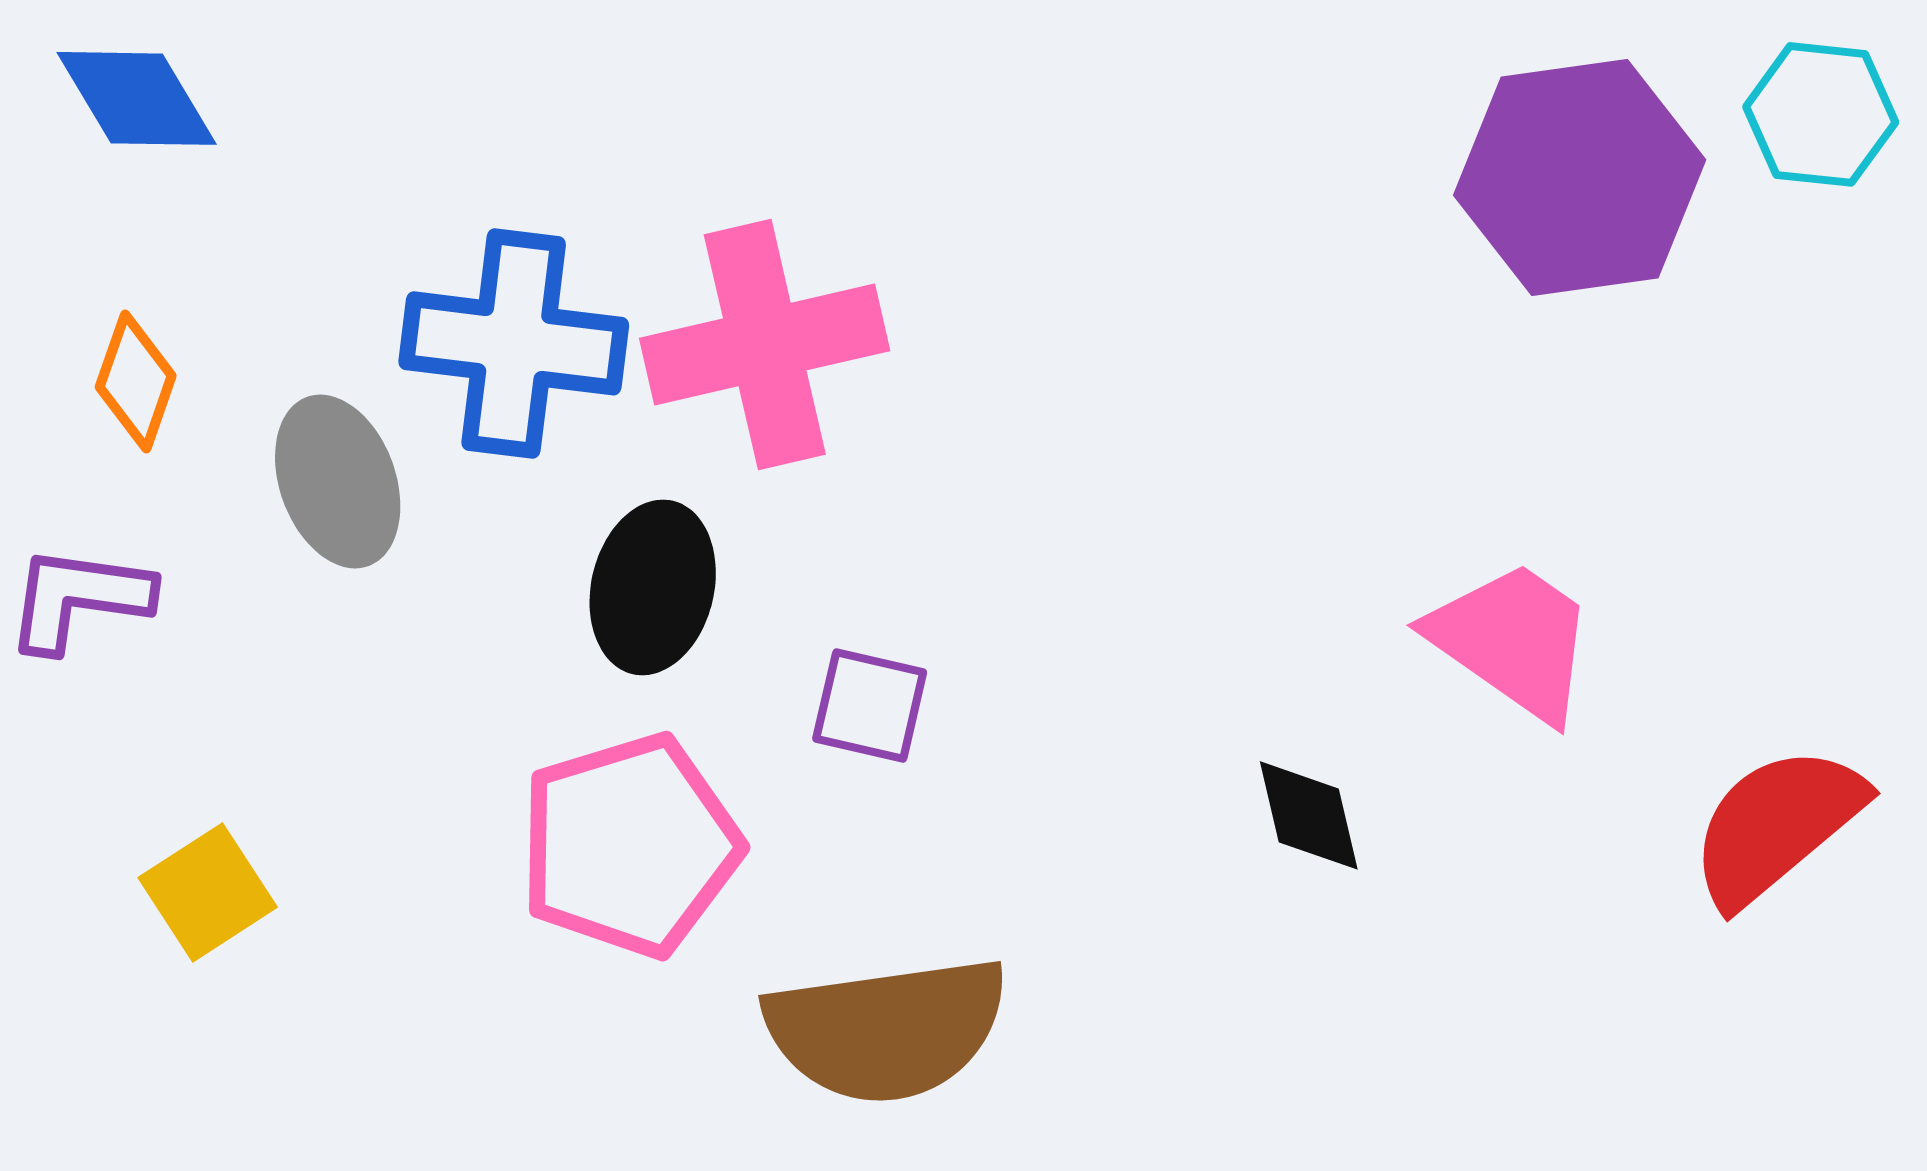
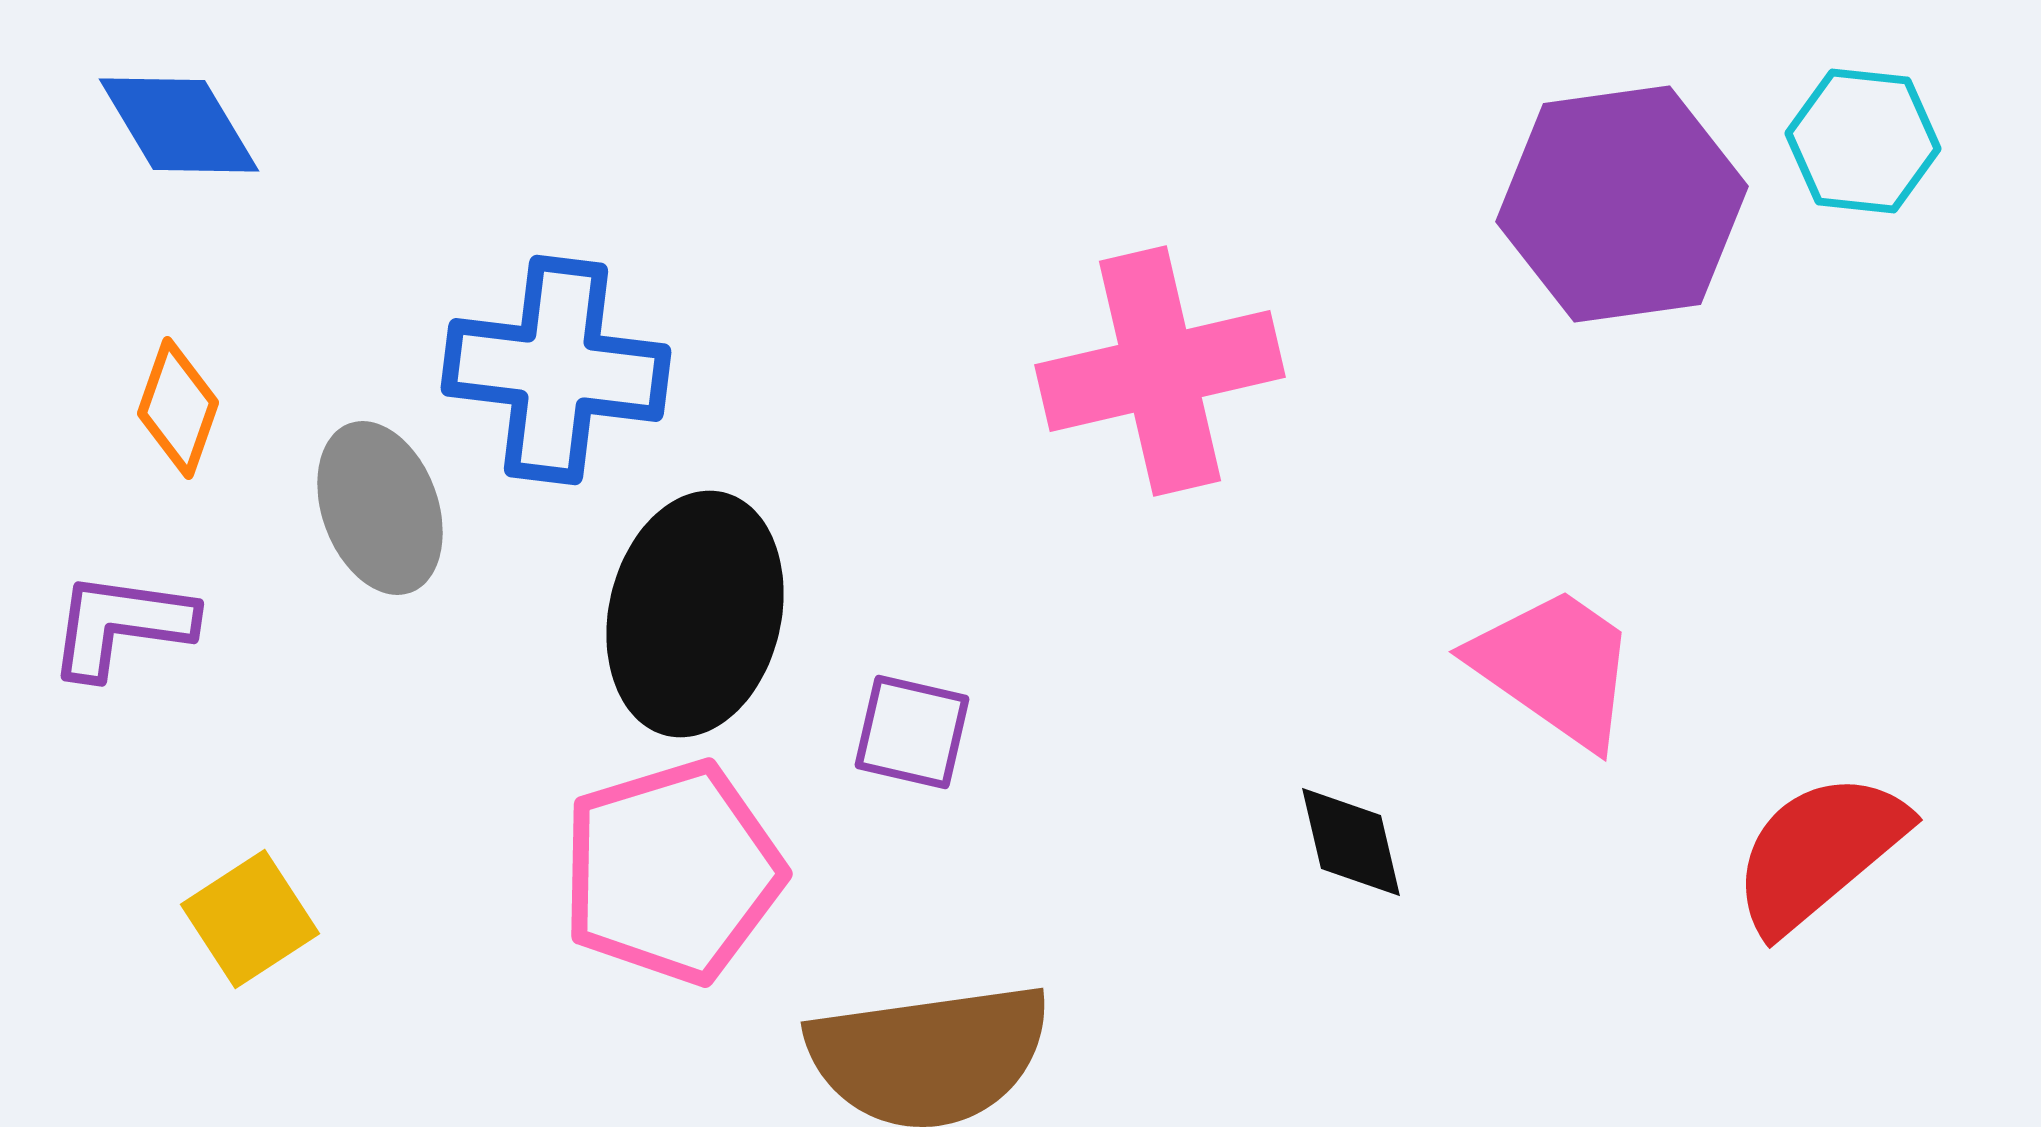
pink cross: (765, 344) -> (1160, 371), moved
black ellipse: (653, 587) -> (695, 614), size x1.4

